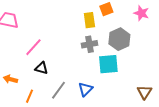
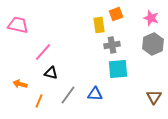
gray hexagon: (119, 39) -> (153, 44), moved
gray cross: (89, 44) -> (112, 45), moved
blue triangle: (85, 89) -> (95, 94), turned 49

